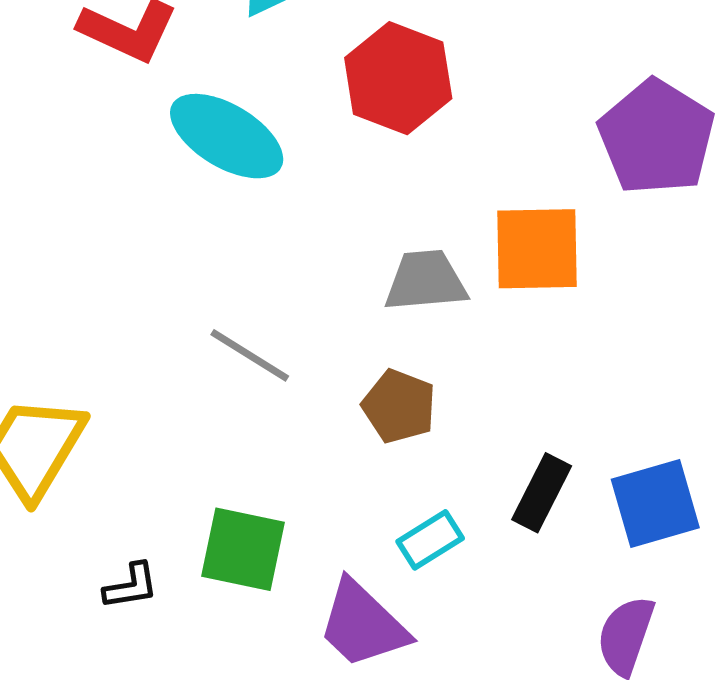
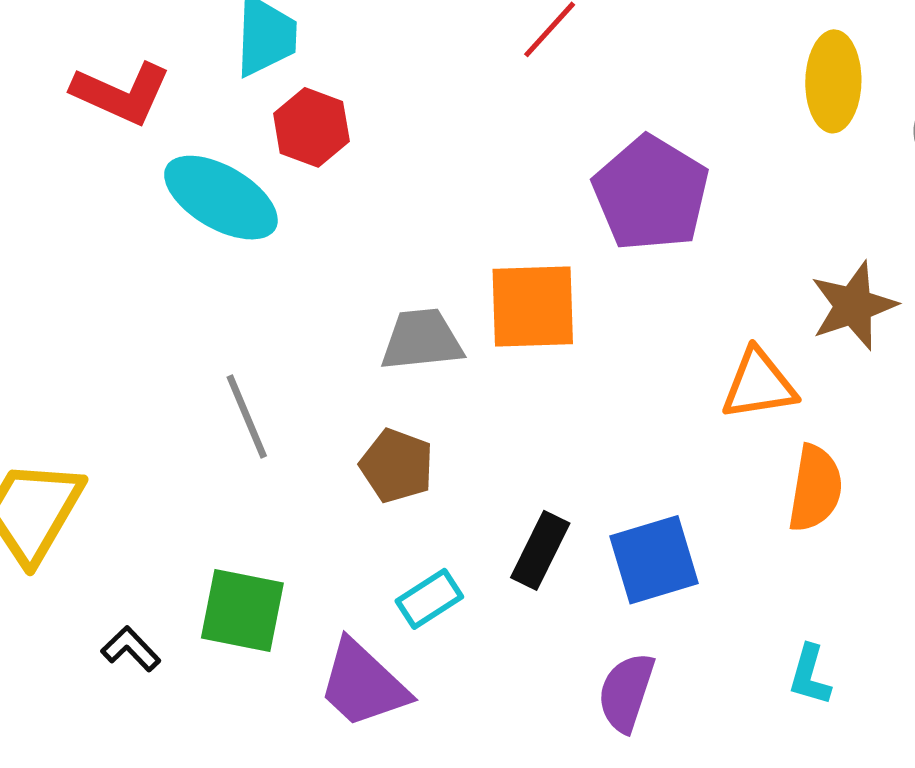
red hexagon: (398, 78) -> (311, 127), moved, size x0.7
gray line: (250, 355) -> (247, 417), turned 36
black L-shape: (131, 586) -> (131, 649), turned -124

